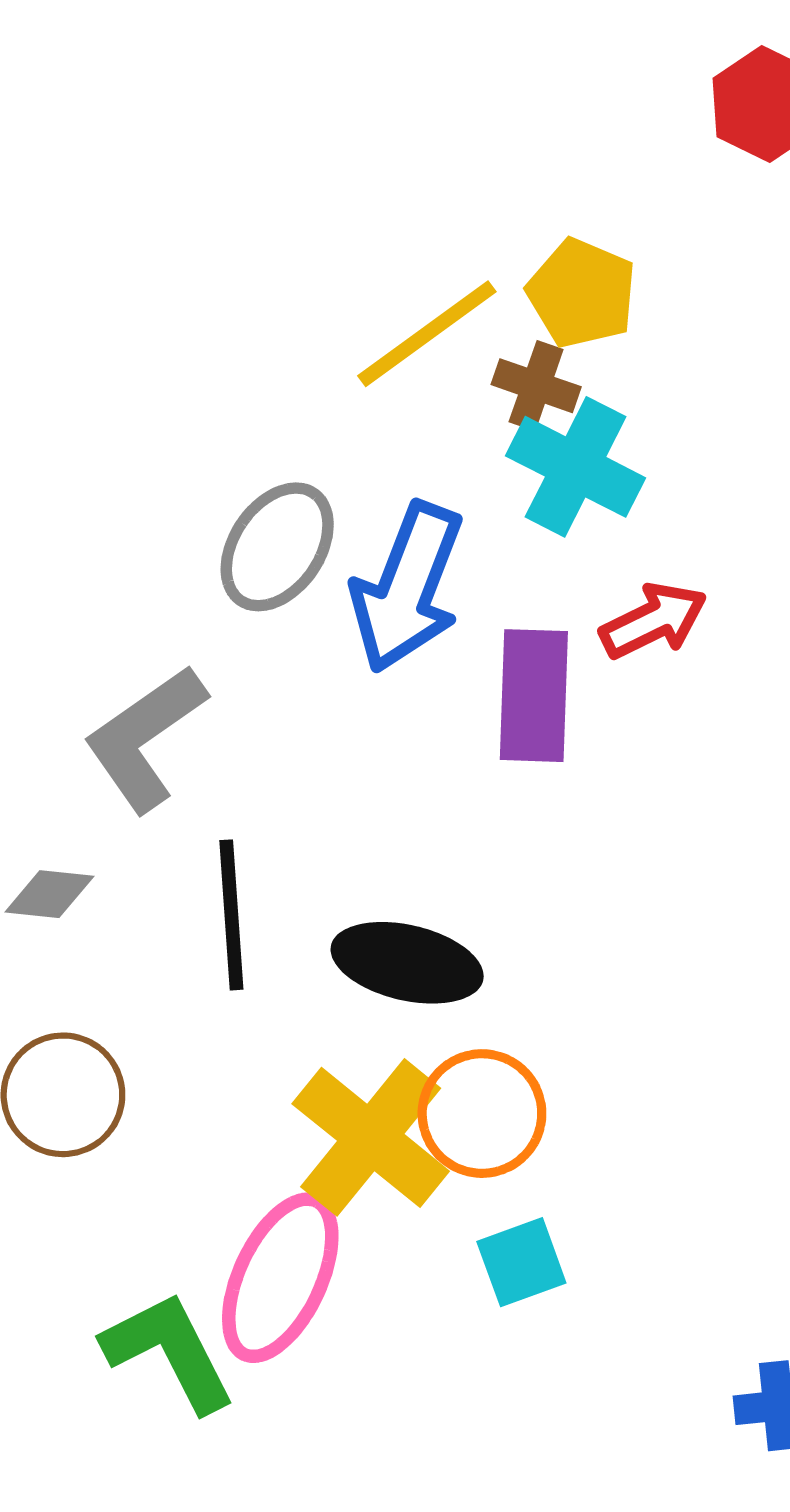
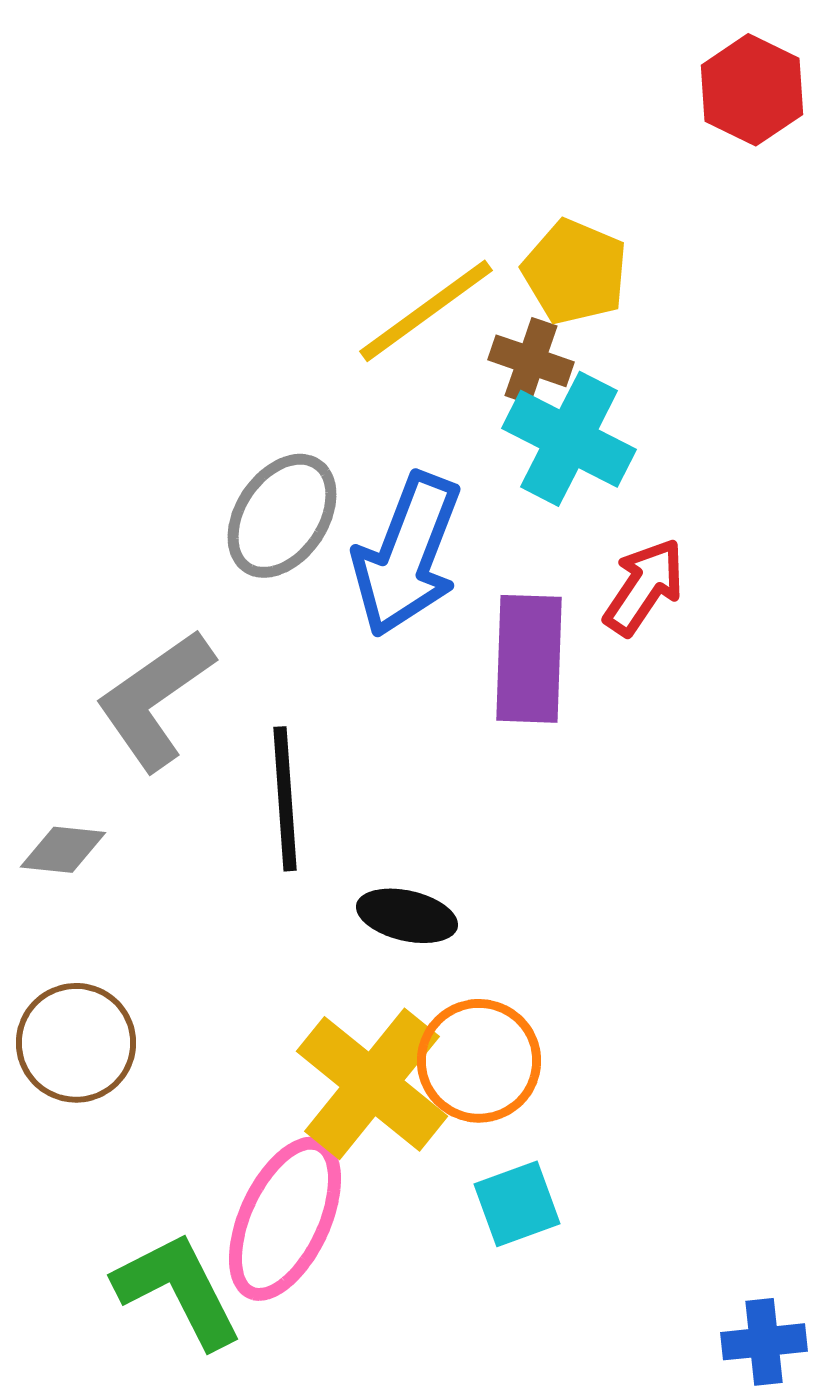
red arrow: (654, 621) -> (644, 587), turned -30
black line: (231, 915) -> (285, 799), moved
black ellipse: (407, 963) -> (407, 916), size x0.7

